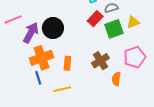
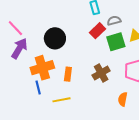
pink line: (13, 19) -> (15, 28), turned 66
purple arrow: (31, 33) -> (19, 48), moved
orange semicircle: (116, 79) -> (123, 99), moved

